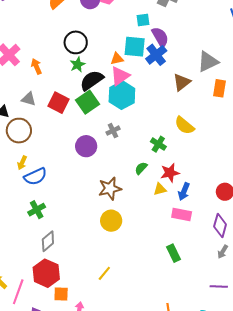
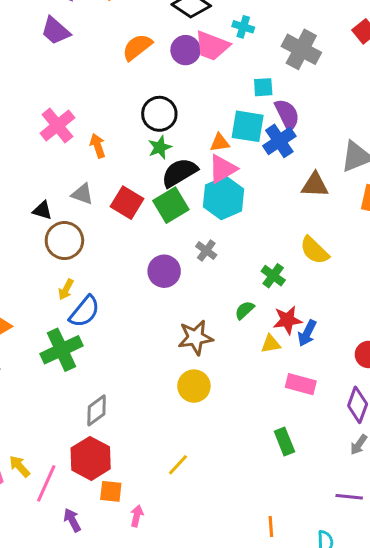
brown triangle: (182, 82) -> (315, 185), turned 36
gray cross: (113, 131) -> (206, 251), turned -32
blue semicircle: (35, 176) -> (84, 312), turned -30
blue arrow: (184, 192) -> (307, 333), moved
green cross: (37, 210) -> (61, 350), moved, size x1.5

